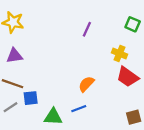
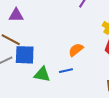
blue square: (31, 98) -> (25, 55), size x1.5

